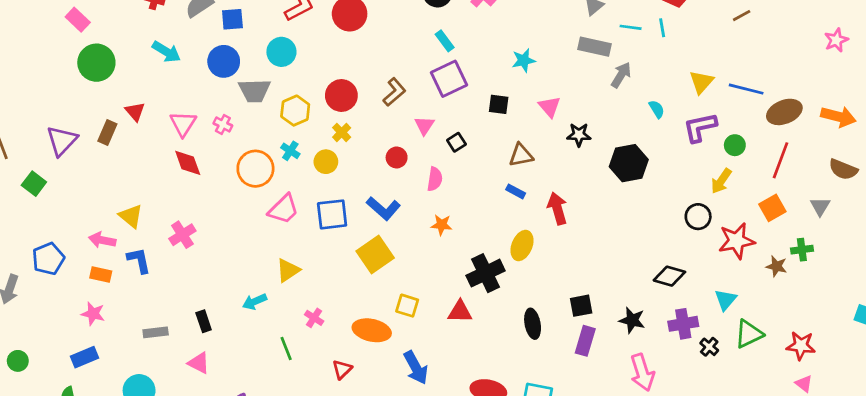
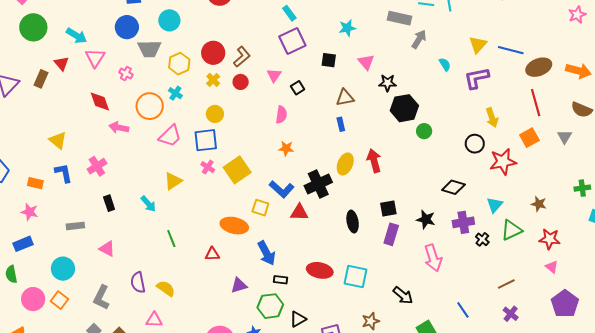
cyan arrow: (166, 52) -> (77, 36), moved
brown L-shape: (394, 92) -> (242, 57), moved
pink triangle: (183, 124) -> (95, 58), moved
green circle: (735, 145) -> (424, 131), moved
red circle: (397, 157) -> (241, 82), moved
red line: (780, 160) -> (536, 103), turned -36
yellow circle: (326, 162) -> (215, 114), moved
black hexagon: (629, 163) -> (404, 108), moved
yellow arrow: (721, 181) -> (492, 118), turned -54
blue rectangle: (516, 191) -> (341, 124), turned 48
blue L-shape: (383, 208) -> (282, 189), moved
red arrow: (557, 208) -> (374, 161), moved
pink cross: (182, 235) -> (97, 166), moved
pink arrow: (102, 240) -> (119, 128), moved
green cross: (802, 250) -> (582, 188), moved
brown star: (776, 266) -> (539, 204), moved
cyan arrow: (255, 302) -> (148, 204), turned -108
pink cross: (314, 318) -> (208, 167), moved
black rectangle: (204, 321) -> (109, 203), moved
red triangle: (342, 369) -> (212, 254), turned 42

